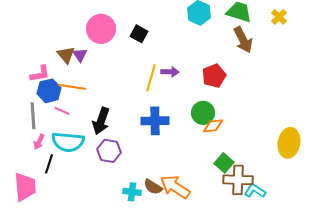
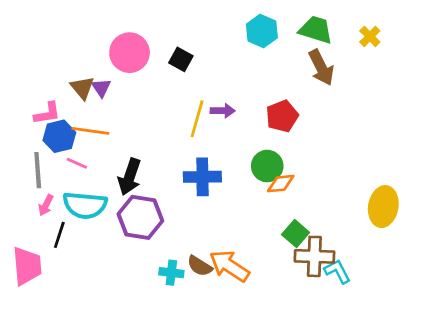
purple hexagon: (109, 151) -> (140, 217), size x1.4
cyan L-shape: (255, 191) -> (337, 271), turned 30

